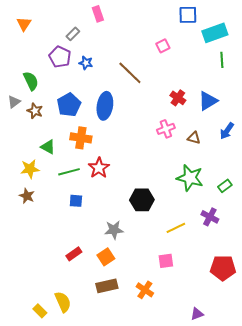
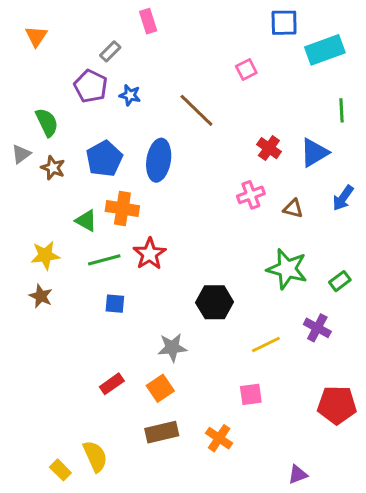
green line: (222, 60) -> (341, 110), moved
green triangle: (48, 147) -> (86, 221), moved

